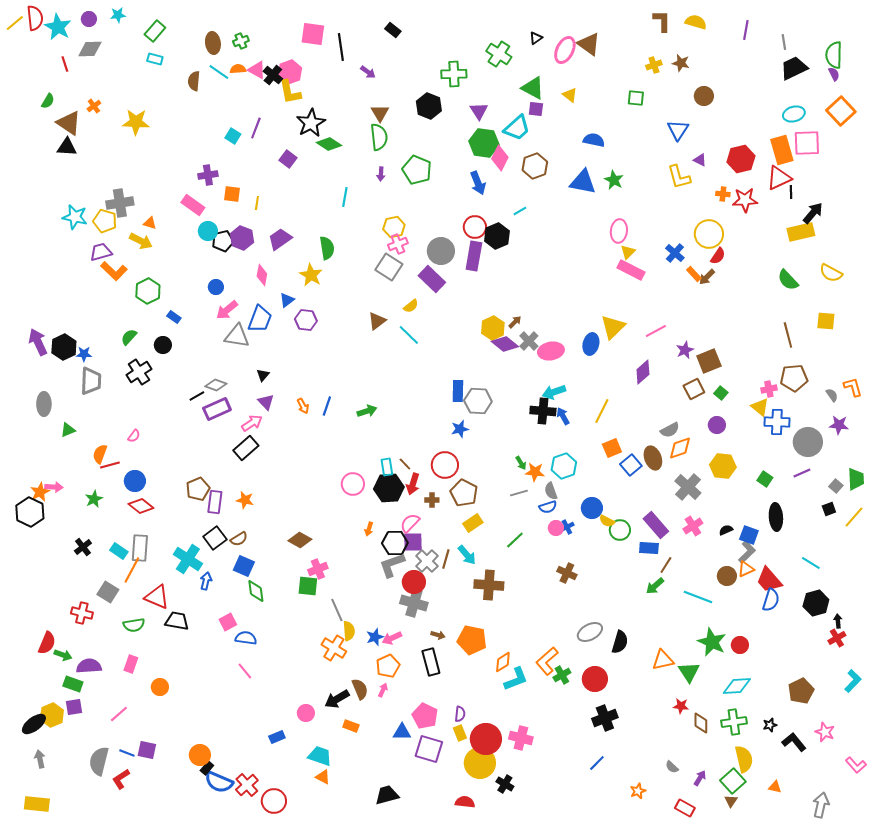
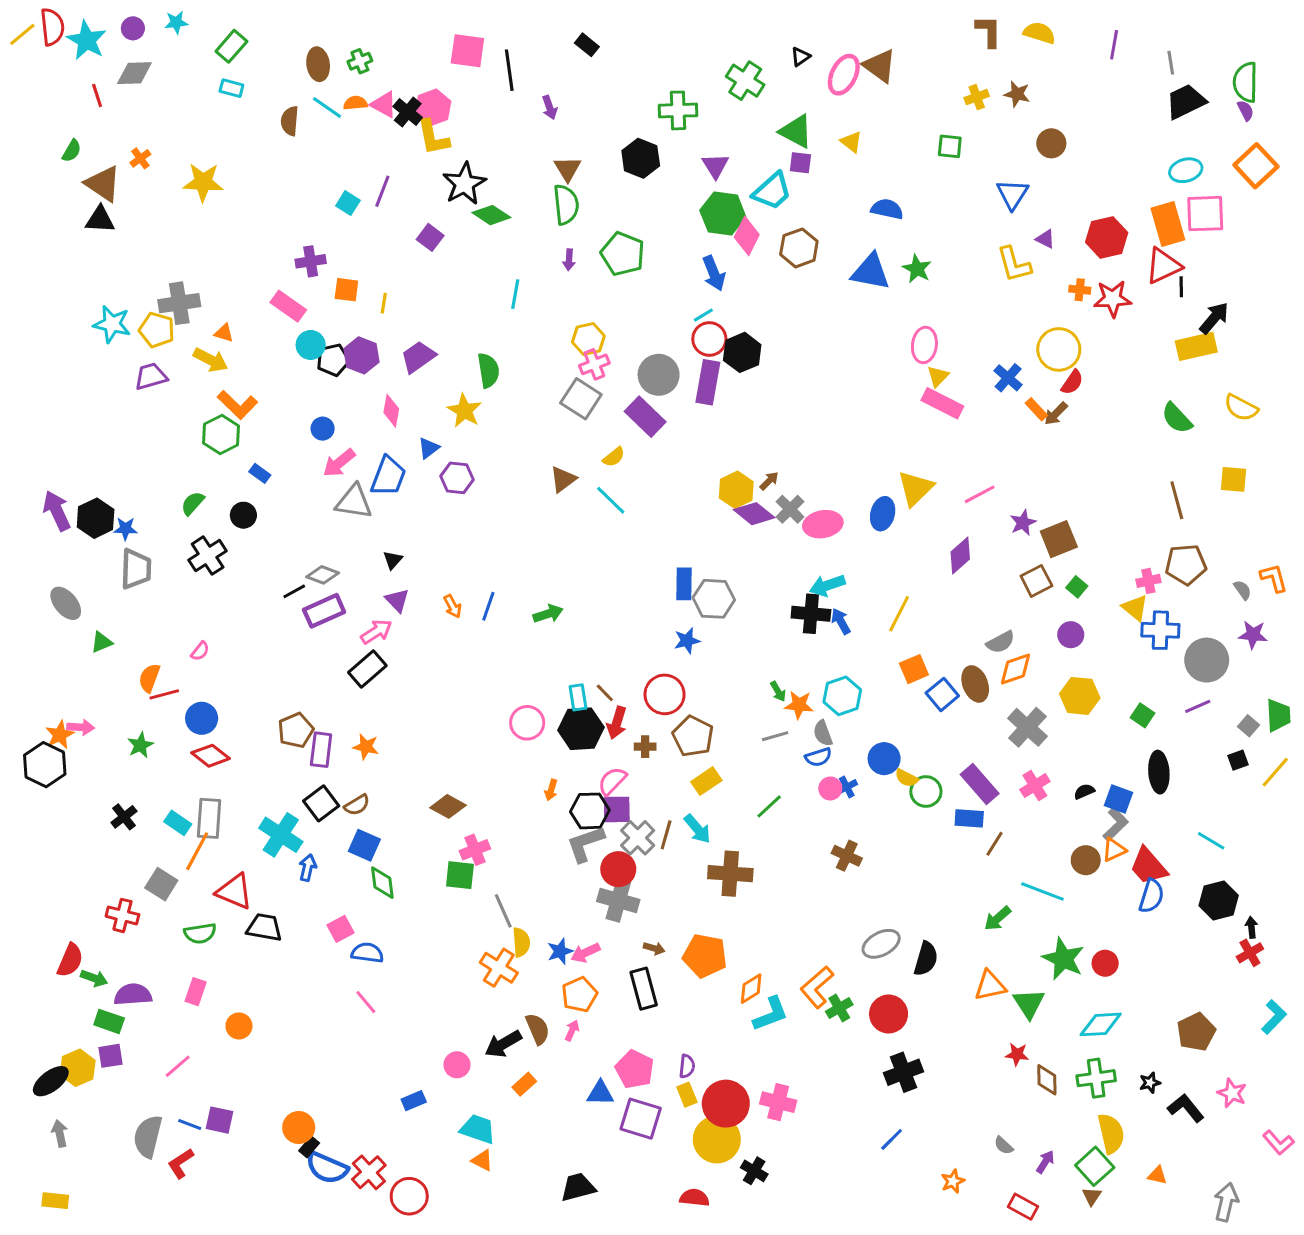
purple arrow: (368, 72) -> (550, 108), turned 35
cyan line: (520, 211) -> (703, 315), moved
orange L-shape: (114, 271) -> (237, 405), moved
gray ellipse: (44, 404) -> (66, 603), turned -40
green arrow: (655, 586) -> (998, 918), moved
orange rectangle: (351, 726) -> (524, 1084), turned -63
yellow rectangle: (37, 804) -> (55, 1201), size x0.7

